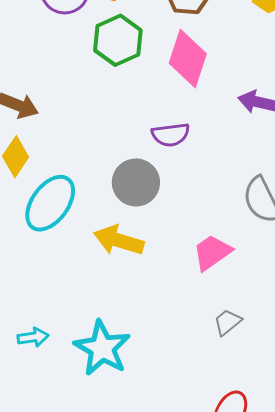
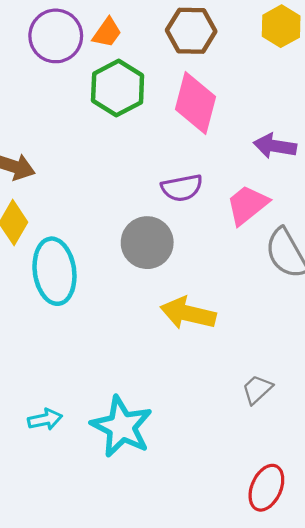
cyan ellipse: (50, 203) -> (54, 271), turned -40
yellow arrow: (119, 240) -> (188, 313), moved
pink trapezoid: (212, 252) -> (247, 205), moved

